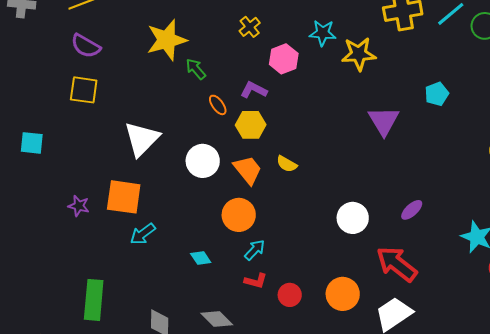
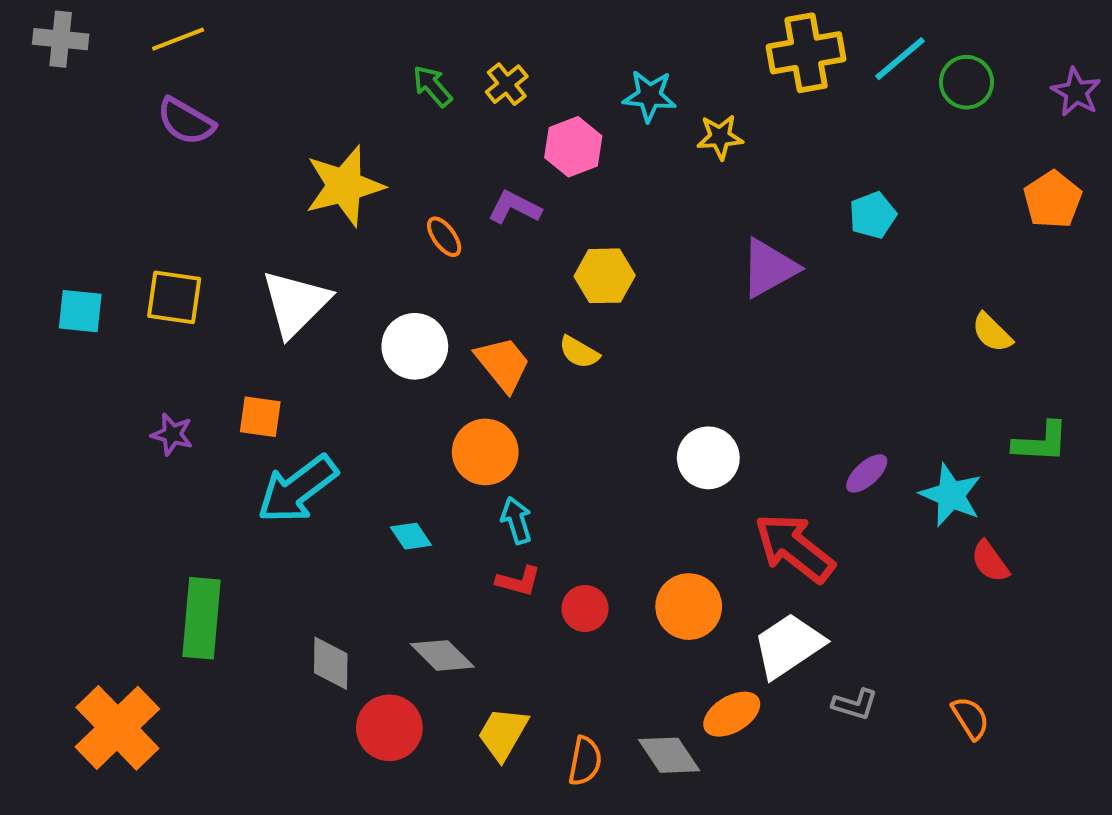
yellow star: (167, 40) -> (344, 186), moved
yellow star: (359, 54) -> (720, 137), size x0.7
green arrow: (196, 69) -> (432, 86), moved
yellow square: (84, 90) -> (174, 297), moved
purple triangle: (384, 121) -> (769, 268), turned 32
yellow hexagon: (251, 125) -> (605, 276), moved
orange square: (124, 197) -> (260, 417), size x0.6
purple ellipse: (412, 210) -> (867, 473), moved
cyan arrow: (143, 234) -> (297, 489), size x1.6
cyan arrow: (255, 250) -> (517, 520), turned -60

